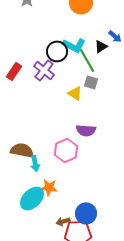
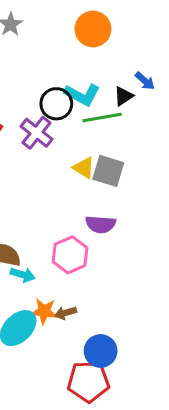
green line: (87, 60) -> (102, 117), turned -70
gray square: (91, 82) -> (108, 171), moved, size x1.5
cyan arrow: (35, 163) -> (23, 275), turned -63
brown arrow: (63, 221) -> (65, 313), moved

